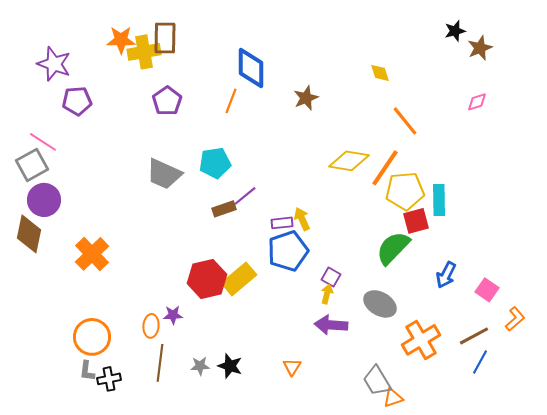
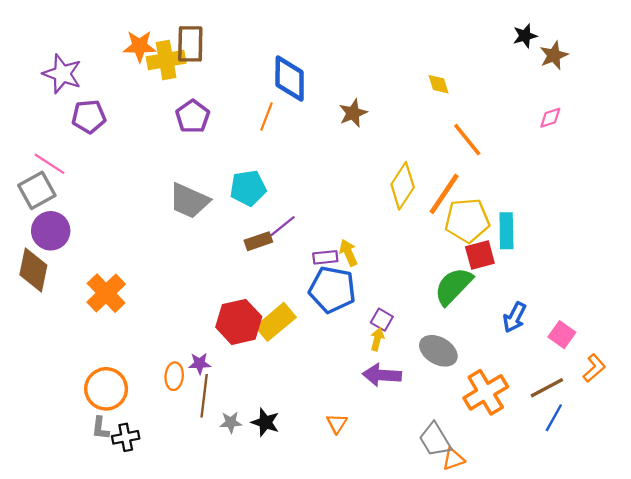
yellow diamond: (349, 161) -> (403, 186), turned -66
blue pentagon: (288, 251) -> (332, 290), turned 30
brown line: (160, 363) -> (204, 396), moved

